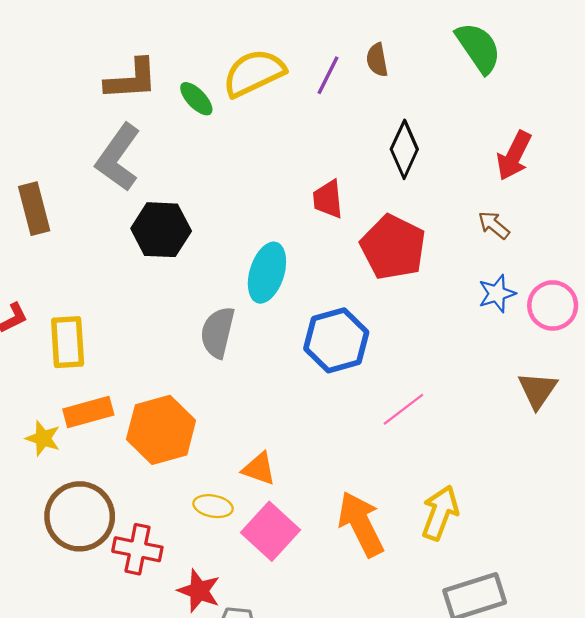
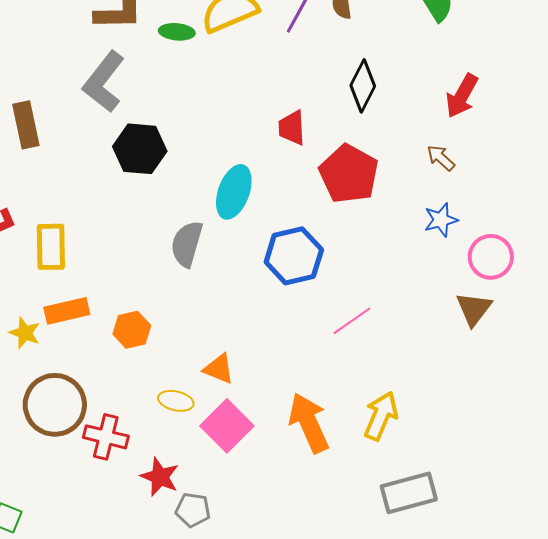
green ellipse: (196, 99) -> (177, 32), turned -44
pink circle: (553, 305) -> (491, 257), moved
orange hexagon: (161, 430) -> (132, 330), size x0.6

